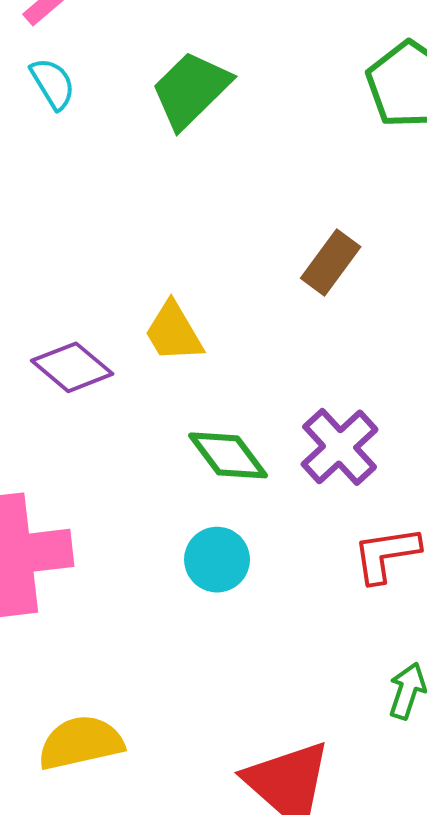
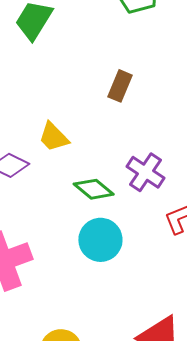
cyan circle: (217, 560) -> (100, 240), size x1.4

